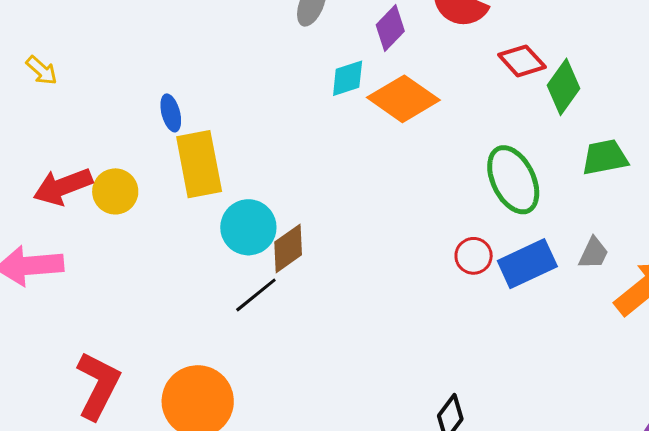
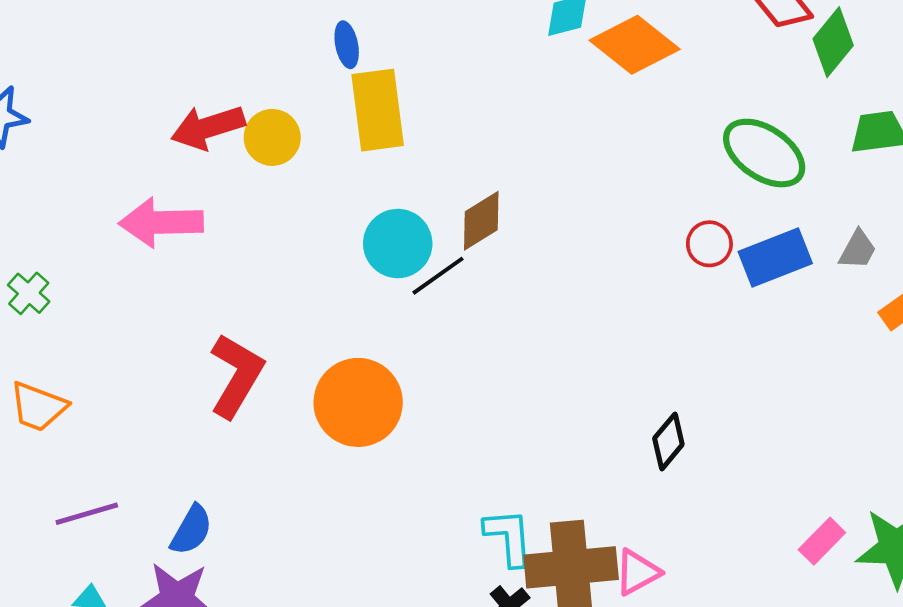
green ellipse: (513, 180) -> (764, 153), turned -34
cyan circle: (248, 227) -> (398, 244), moved

